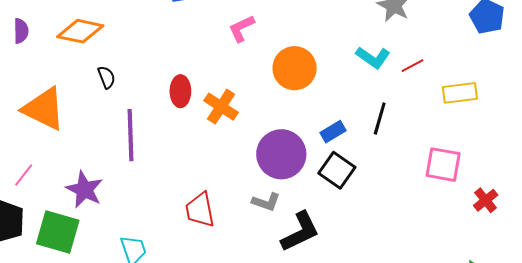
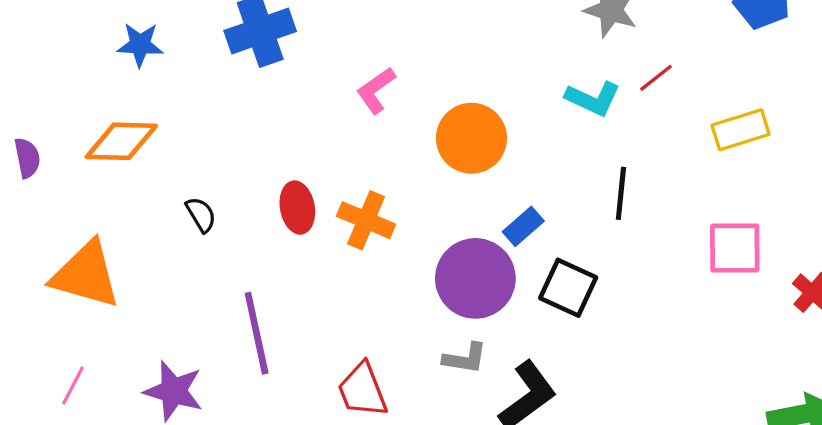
red line: (412, 66) -> (656, 78), moved
black semicircle: (106, 77) -> (201, 215), moved
blue rectangle: (333, 132) -> (523, 226), moved
purple line: (130, 135) -> (257, 333), moved

